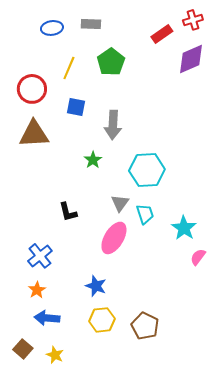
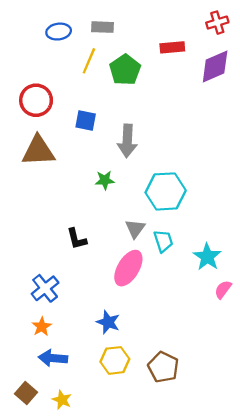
red rectangle: (162, 34) -> (172, 47), moved, turned 30
yellow line: (69, 68) -> (89, 61), moved
green star: (93, 160) -> (105, 180), turned 30

